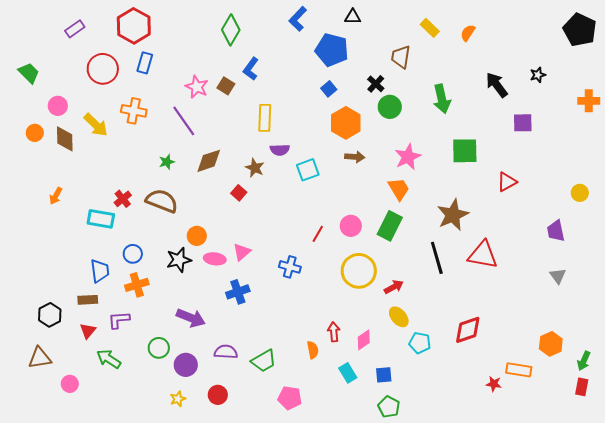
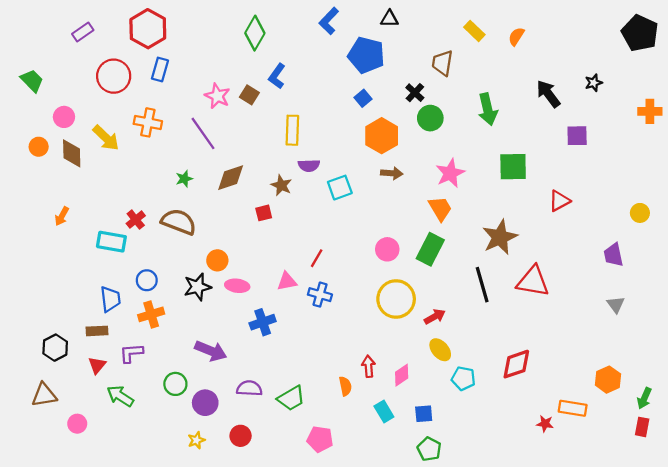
red square: (239, 193) -> (264, 213), turned 35
red line: (318, 234) -> (317, 258), moved
pink triangle: (242, 252) -> (287, 281), moved, turned 30

